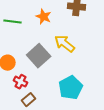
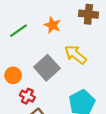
green line: (13, 22) -> (19, 31), turned -42

